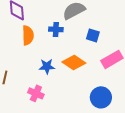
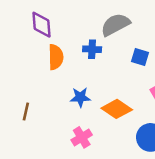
orange diamond: (74, 62) -> (117, 109), moved
pink cross: (36, 93) -> (82, 137), moved, turned 35

